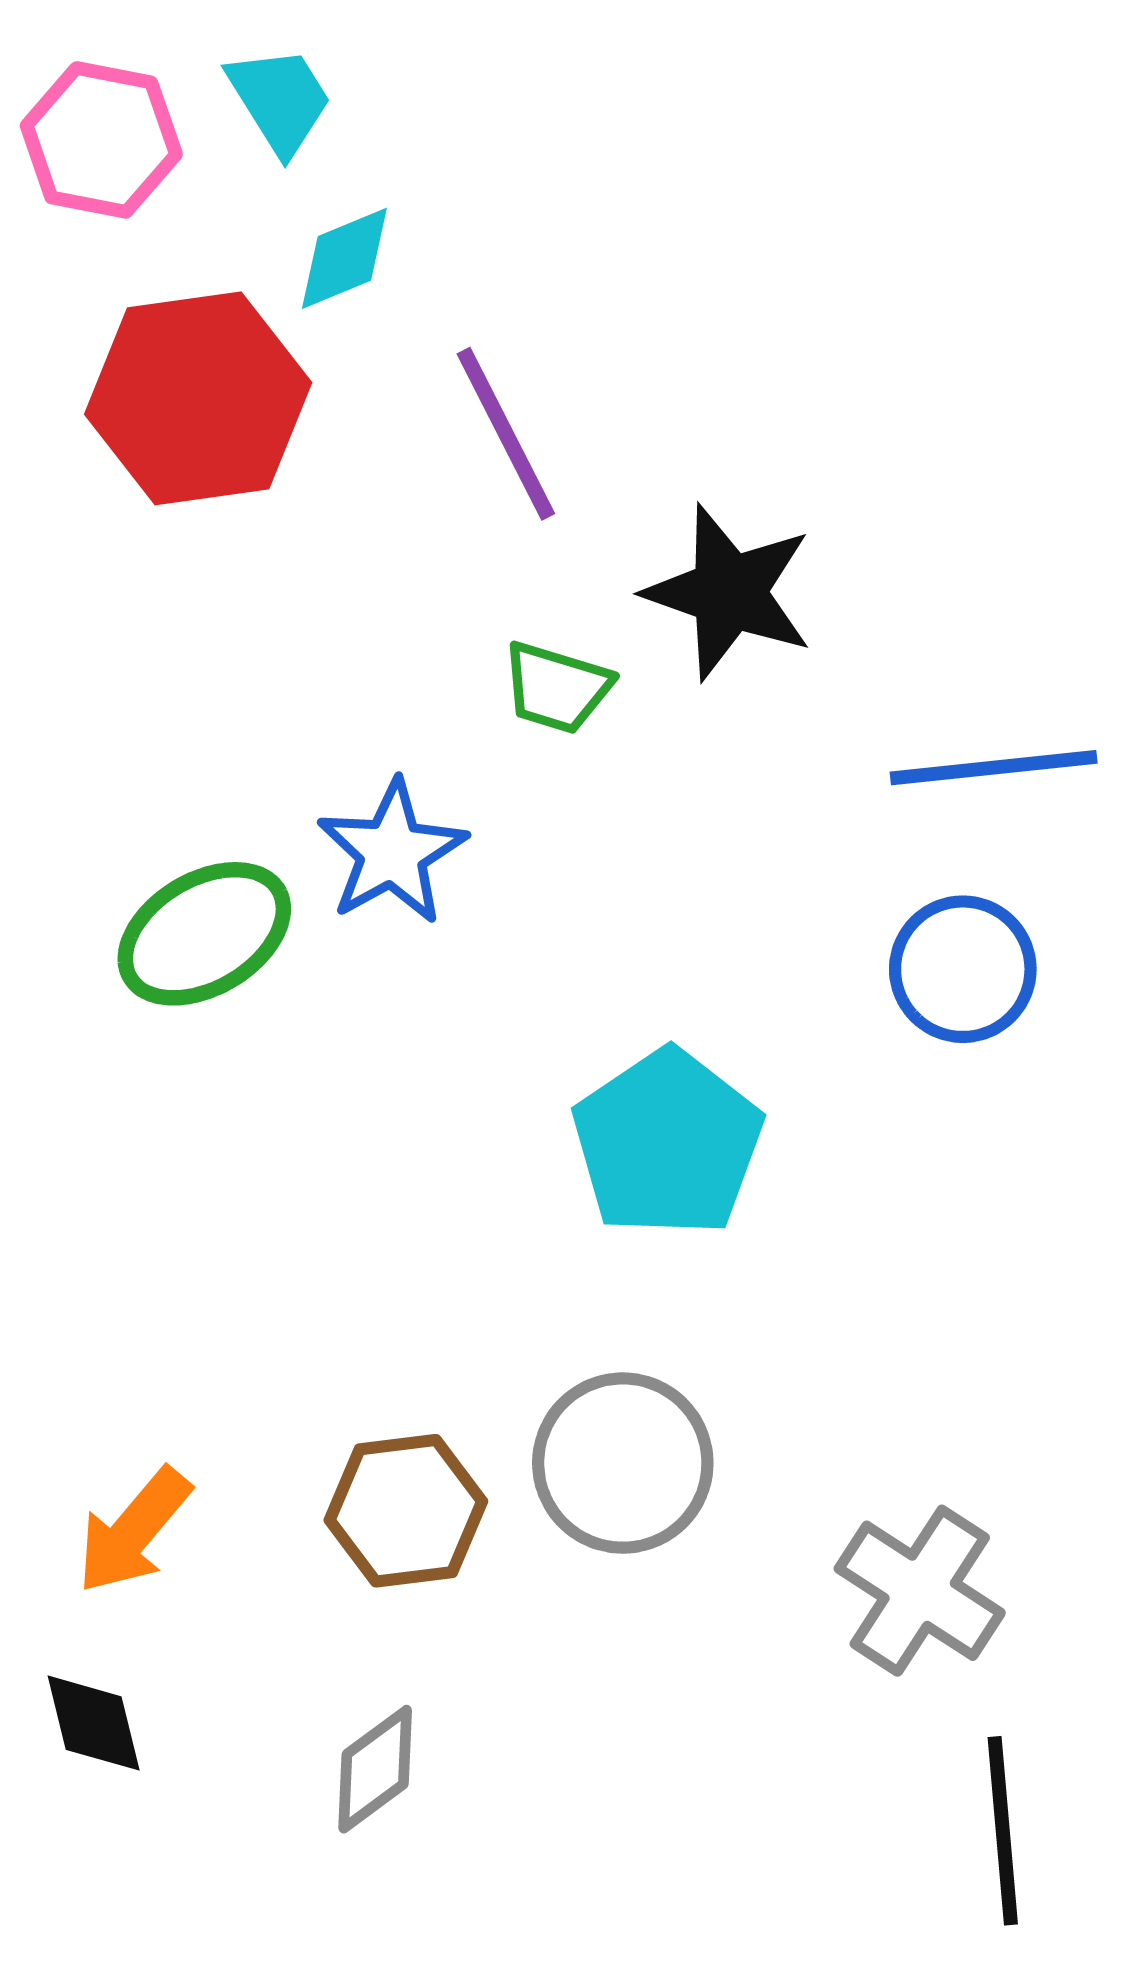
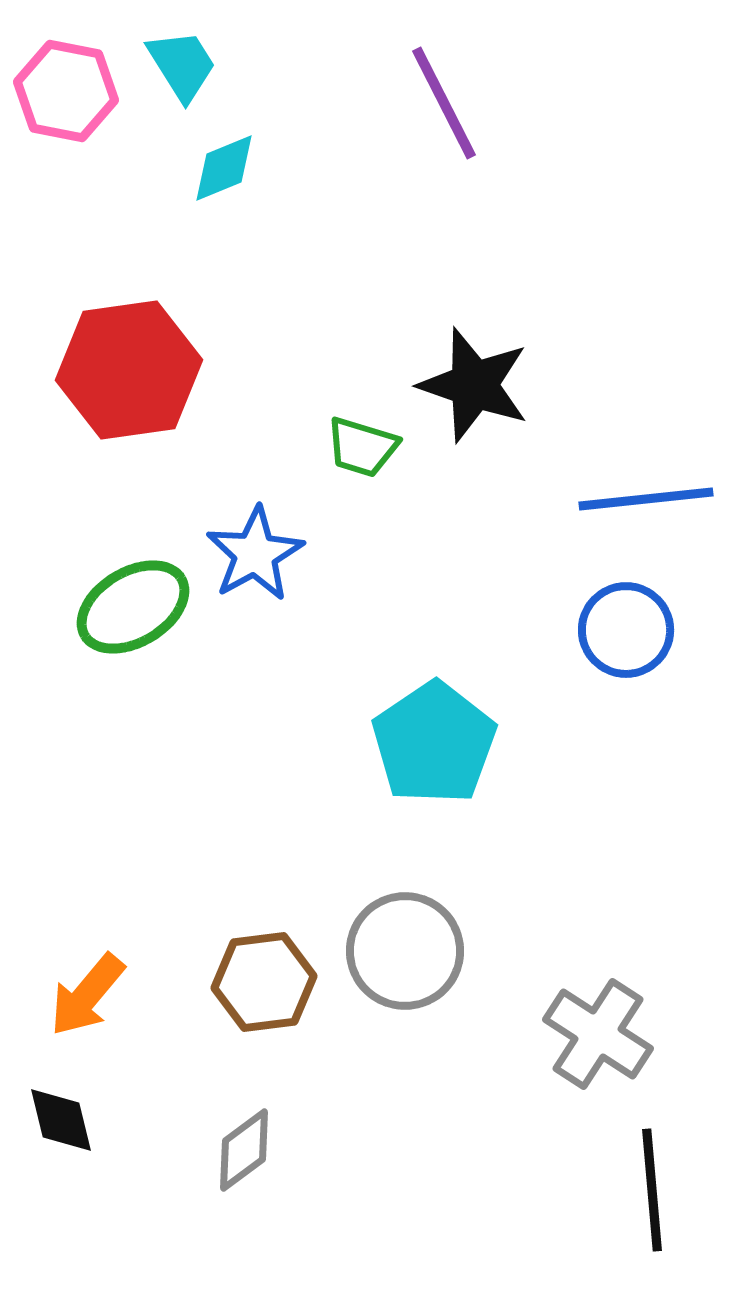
red hexagon: (198, 398) -> (129, 370), moved
purple line: (506, 434) -> (444, 103), moved

